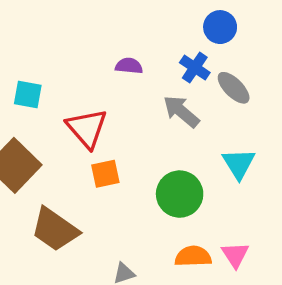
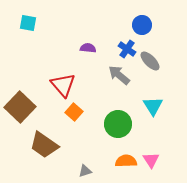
cyan square: (28, 95) -> (28, 23), moved
orange square: (105, 174) -> (74, 112), turned -36

